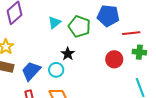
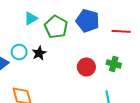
red line: (131, 33) -> (121, 31), moved
cyan circle: (56, 70) -> (19, 52), moved

